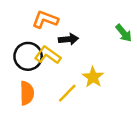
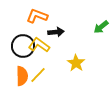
green arrow: (124, 33) -> (101, 27), turned 91
yellow line: (67, 93) -> (38, 75), moved

